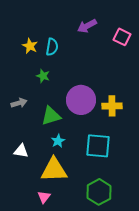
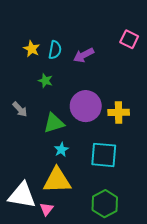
purple arrow: (87, 26) -> (84, 55), moved
gray arrow: (19, 103) -> (20, 109), turned 63
white triangle: (21, 151) -> (22, 195), moved, size x1.8

